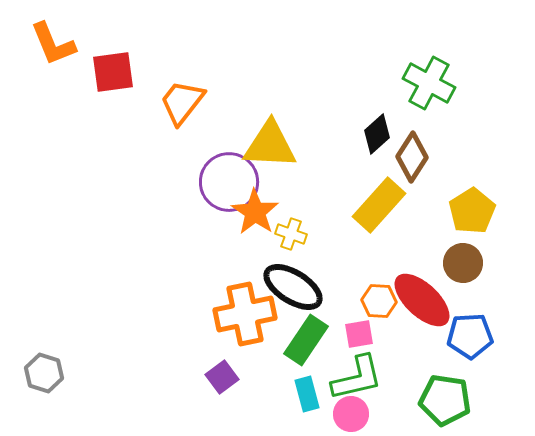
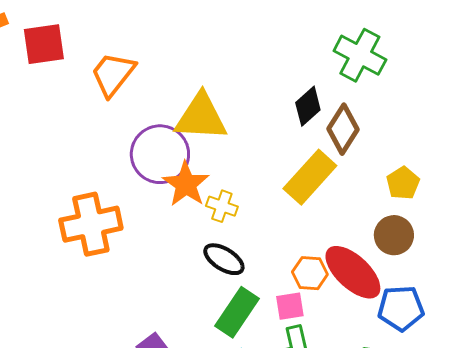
yellow pentagon: (472, 211) -> (403, 183), size x0.7
black ellipse: (293, 287) -> (224, 259), size x0.7
orange cross: (245, 314) -> (91, 224), moved

